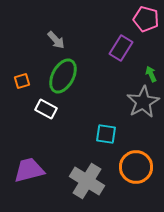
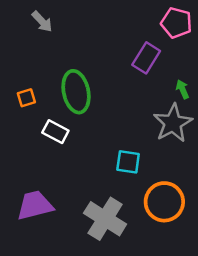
gray arrow: (56, 40) -> (42, 22), moved
green ellipse: (63, 76) -> (76, 92), turned -40

